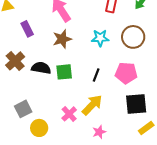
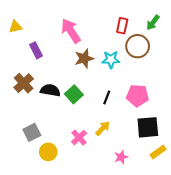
brown circle: (133, 37) -> (138, 46), moved
brown star: (62, 39) -> (84, 59), moved
green square: (64, 72) -> (74, 94), turned -36
yellow arrow: (92, 105) -> (103, 128), size x0.7
pink star: (99, 132) -> (121, 157), moved

